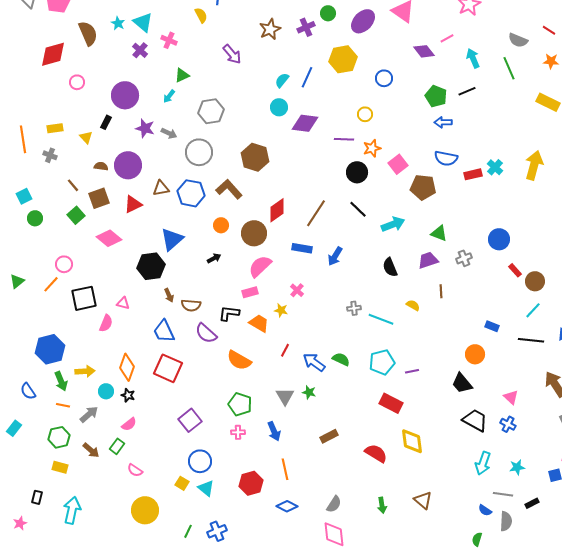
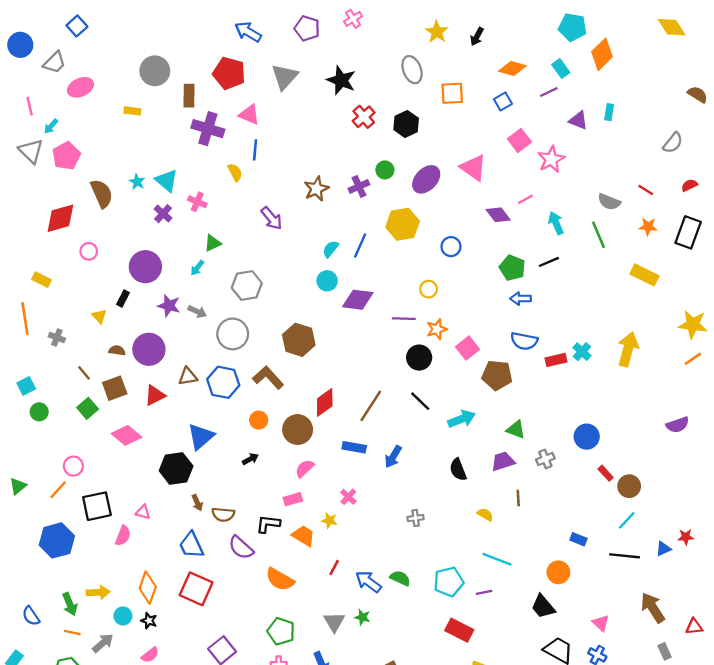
yellow rectangle: (55, 128) -> (42, 280), moved, turned 35
pink semicircle: (260, 266) -> (305, 468), size x0.7
cyan line: (381, 319) -> (497, 559), moved
blue hexagon: (50, 349) -> (57, 540), moved

